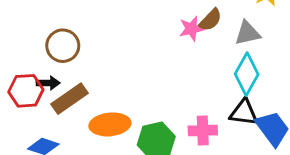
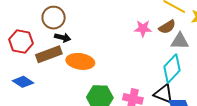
brown semicircle: (210, 20) -> (167, 27), moved
black arrow: (48, 83) -> (63, 38), moved
orange ellipse: (110, 124) -> (80, 61), moved

